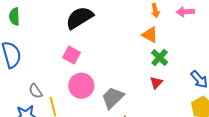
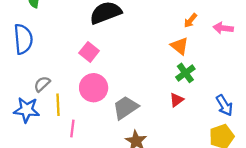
orange arrow: (155, 11) -> (190, 21), turned 40
gray semicircle: (35, 91) -> (42, 84), turned 70

